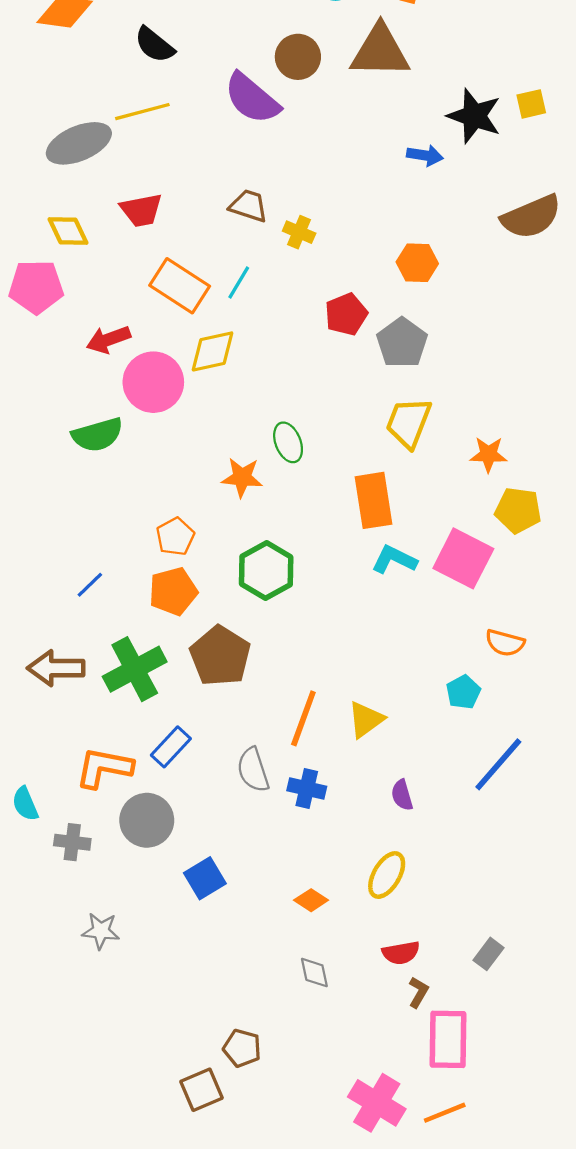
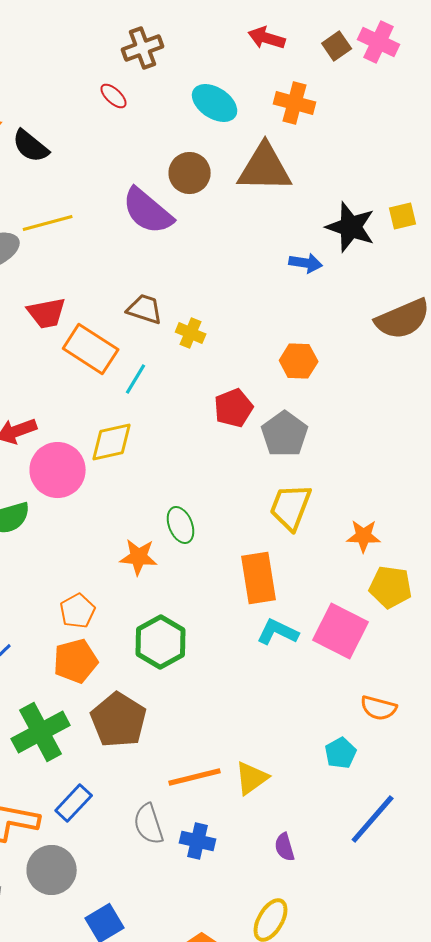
black semicircle: (154, 45) -> (31, 146), moved
orange rectangle: (180, 286) -> (91, 349), moved
orange line: (303, 718) -> (195, 777), turned 56

